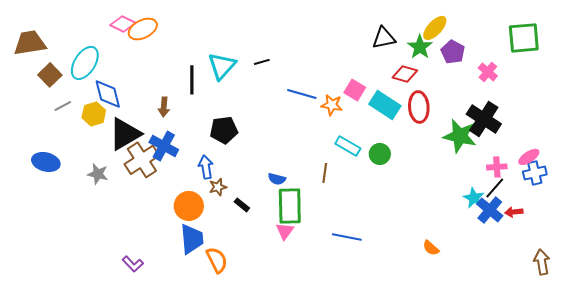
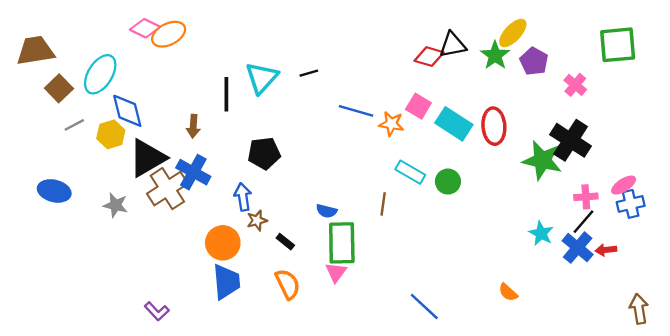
red diamond: (405, 74) -> (429, 57), moved
cyan star: (474, 198) -> (541, 233), moved
blue line: (347, 237) -> (424, 306), moved, turned 32
orange semicircle: (217, 260) -> (288, 284), moved

